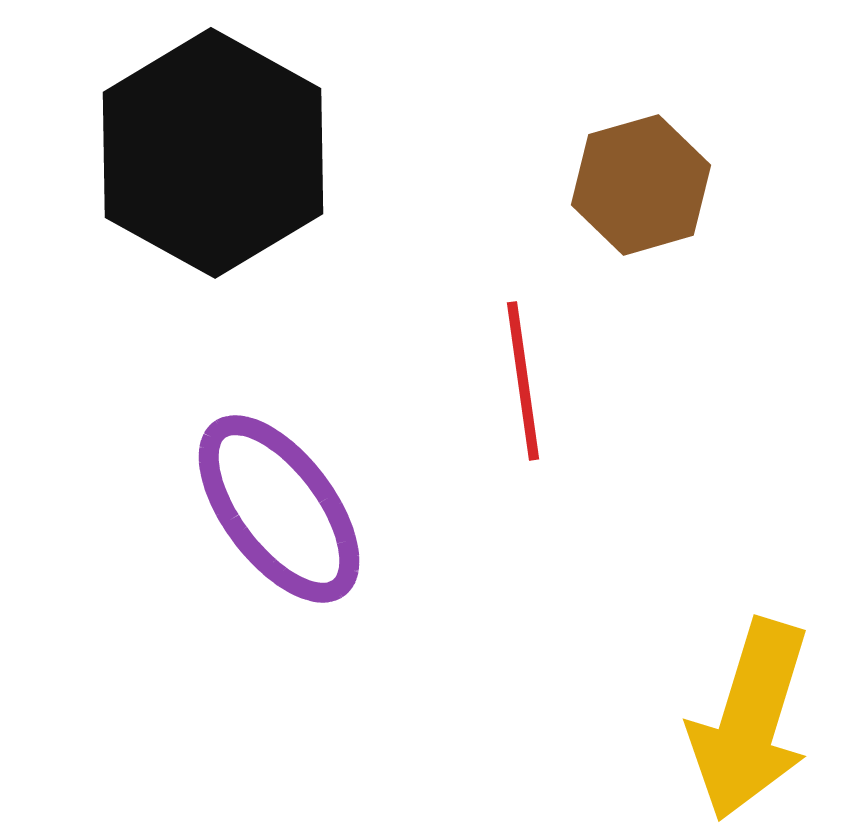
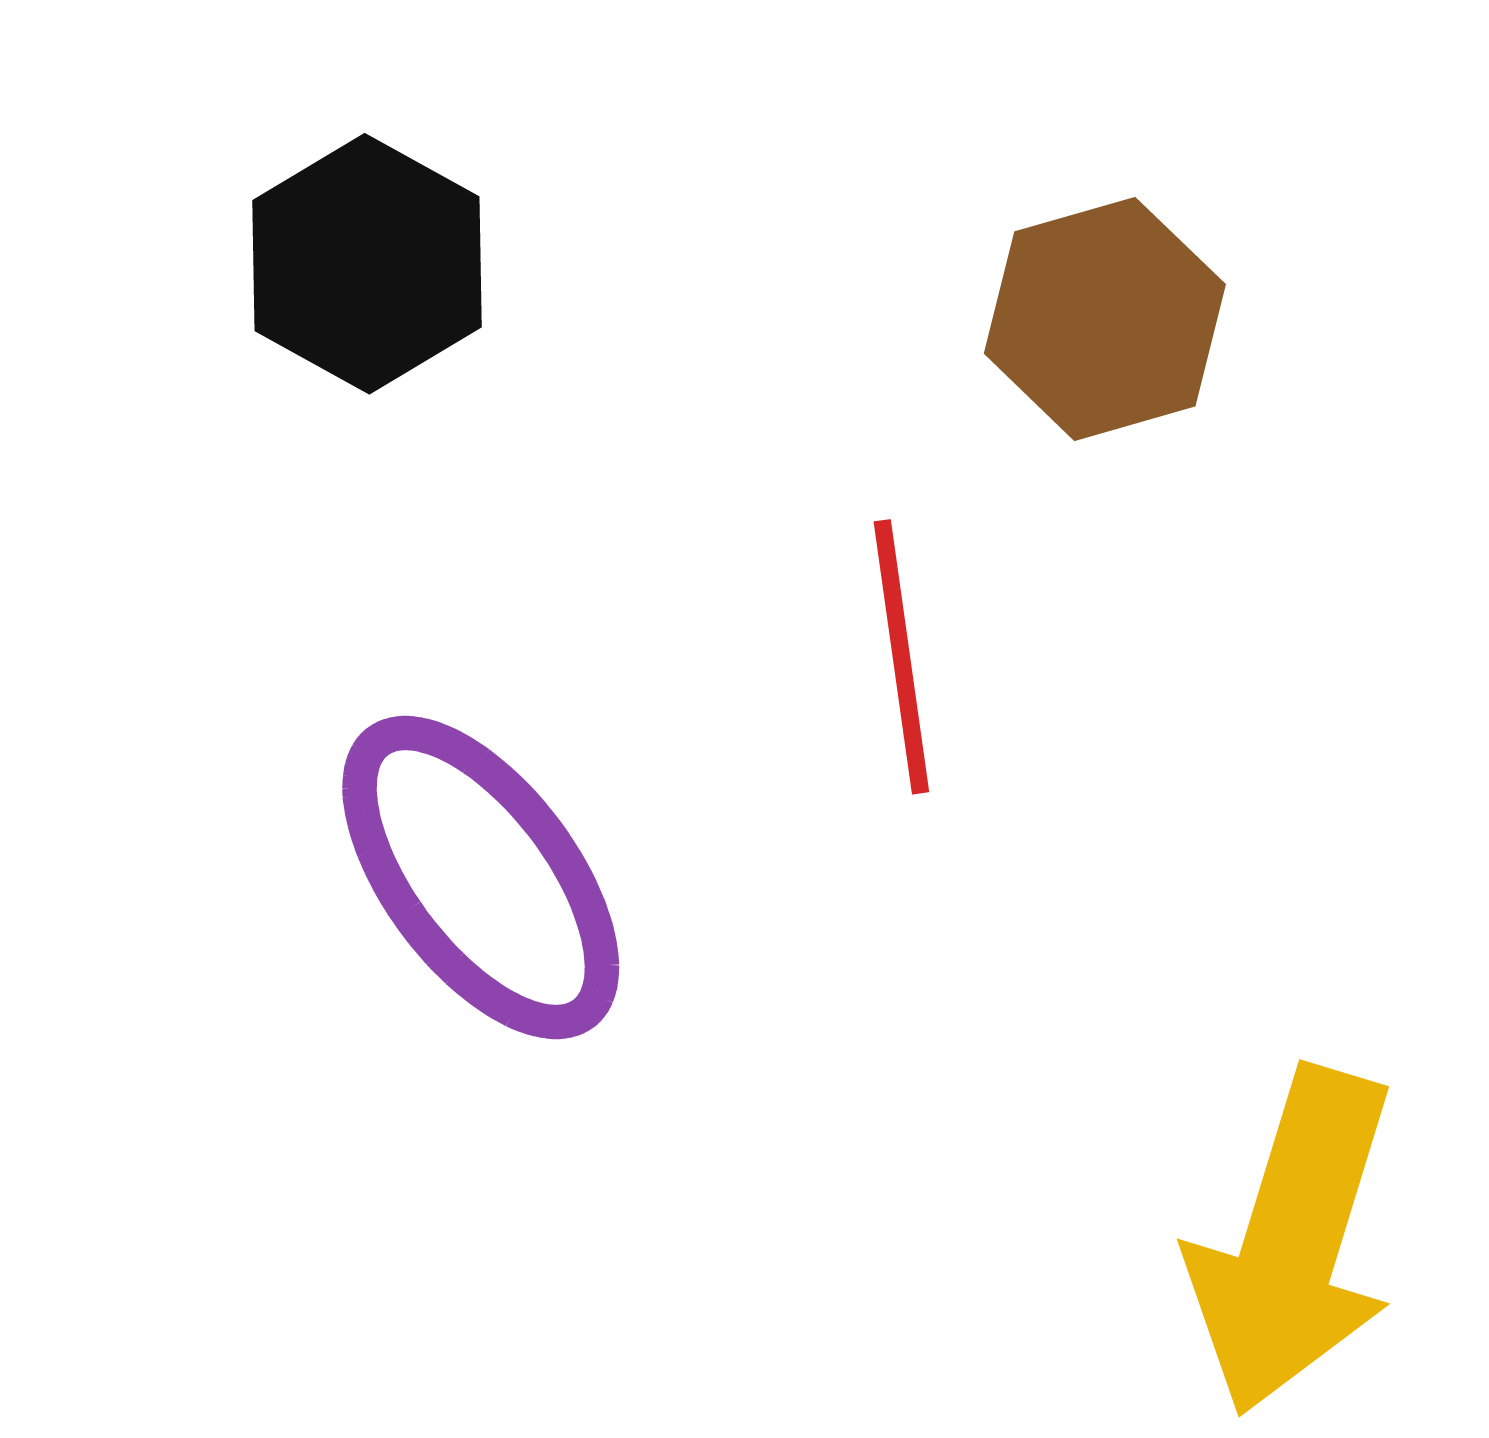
black hexagon: (213, 153) -> (367, 264), size x0.6

